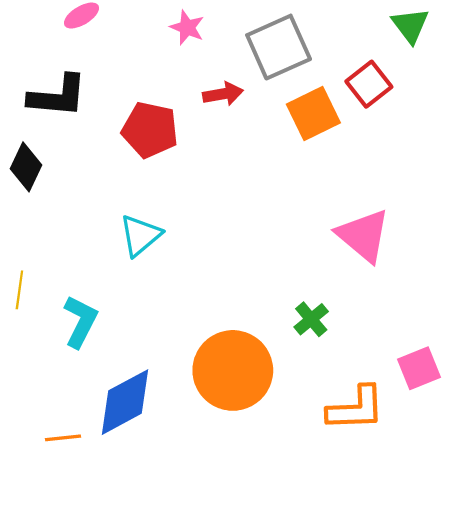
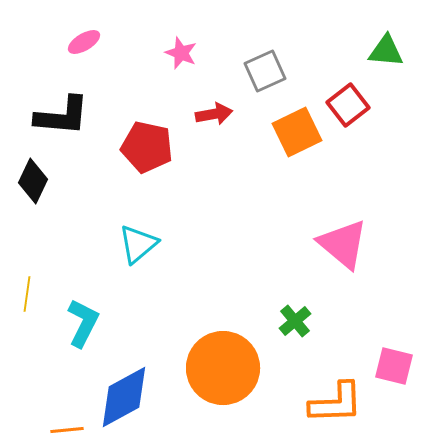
green triangle: (410, 25) -> (386, 51), turned -48
gray square: (279, 47) -> (265, 71), size x0.7
pink square: (419, 368) -> (394, 366), turned 36

